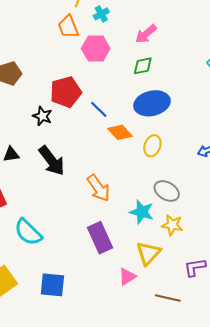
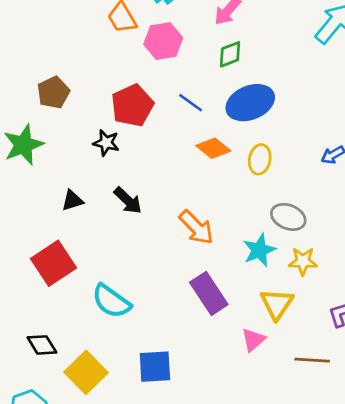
blue line: (99, 109) -> (191, 103), moved
black arrow: (52, 161) -> (128, 201), size x0.7
cyan star: (142, 212) -> (259, 250), turned -30

